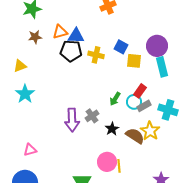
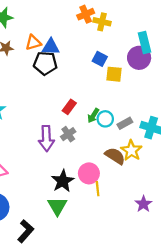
yellow cross: (96, 55) -> (102, 22), moved
cyan rectangle: (162, 67) -> (145, 43), moved
red rectangle: (140, 91) -> (69, 107), moved
cyan circle: (134, 102) -> (105, 119), moved
black star: (112, 129) -> (63, 181), moved, size x1.5
pink circle: (107, 162) -> (89, 173), moved

